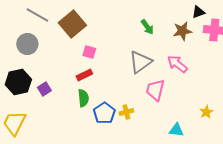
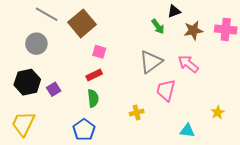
black triangle: (198, 12) -> (174, 11), moved
blue pentagon: (104, 113) -> (84, 130), moved

